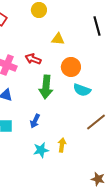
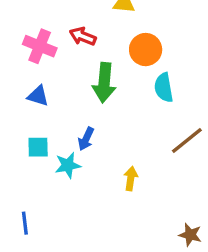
cyan semicircle: (82, 90) -> (164, 88), turned 60
cyan star: (41, 150) -> (68, 165), moved

